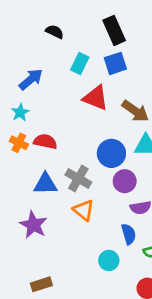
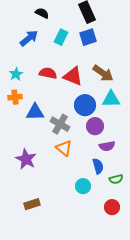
blue arrow: (31, 79) -> (29, 38), moved
red triangle: (96, 98) -> (73, 76), moved
red semicircle: (45, 141) -> (48, 73), moved
orange cross: (19, 143) -> (15, 97), turned -32
blue triangle: (45, 184) -> (35, 112), moved

